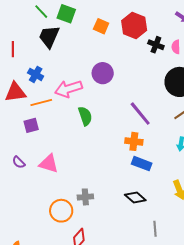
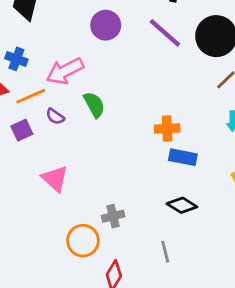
purple circle: (103, 73) -> (106, 25), moved
purple line: (140, 114) -> (165, 33), moved
purple semicircle: (19, 162) -> (55, 116), moved
pink triangle: (49, 164) -> (55, 179), turned 35
gray line: (155, 229) -> (165, 252), moved

